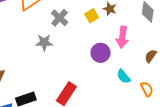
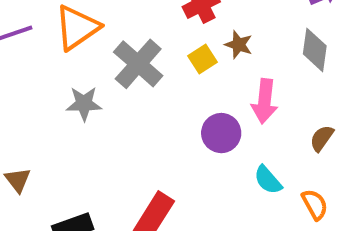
gray cross: (60, 18) -> (138, 64), size x1.4
gray star: (44, 42) -> (84, 104), moved

